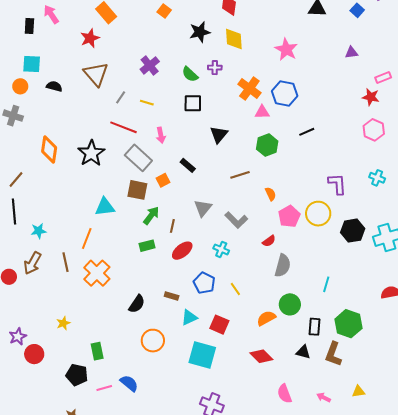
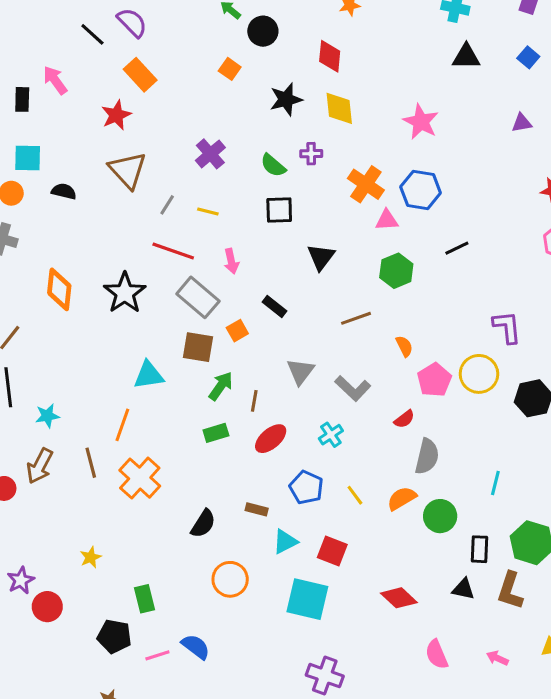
cyan cross: (221, 249) -> (331, 435), turned 35
orange semicircle: (266, 318) -> (402, 498), moved

